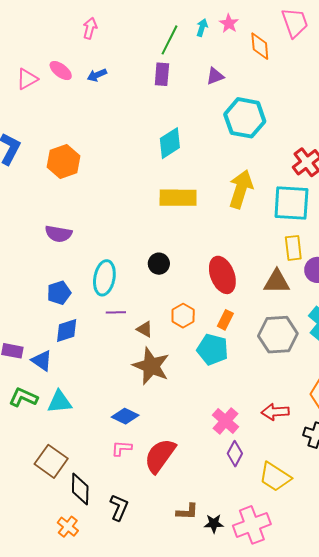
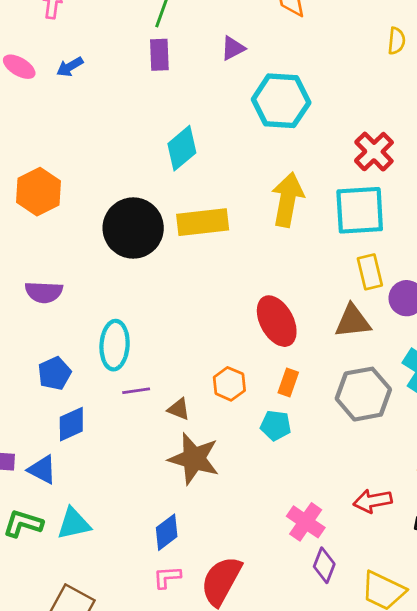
black circle: (159, 264) -> (133, 228), moved, size x2.0
cyan pentagon: (212, 349) -> (276, 425), size x0.7
blue diamond: (125, 416) -> (167, 532), turned -56

